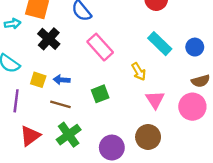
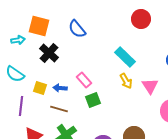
cyan rectangle: (160, 44) -> (125, 57), moved
pink rectangle: (100, 47) -> (84, 80), moved, size x0.7
pink triangle: (155, 100) -> (150, 86), moved

